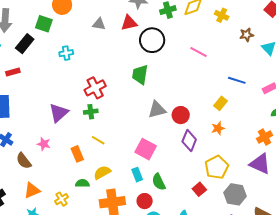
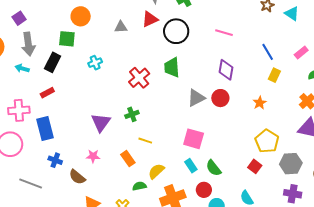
blue line: (237, 80) -> (268, 52), turned 54
red cross: (95, 88) -> (139, 78), moved
yellow rectangle: (220, 103) -> (274, 75), moved
purple diamond: (189, 141) -> (226, 70), moved

